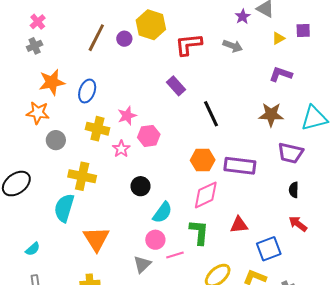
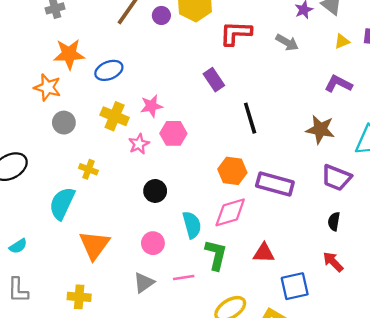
blue ellipse: (87, 91) -> (109, 70), turned 40
yellow cross: (82, 176) -> (88, 169), size x0.6
cyan semicircle: (162, 212) -> (192, 225), moved, turned -60
pink circle: (155, 240) -> (153, 243), moved

